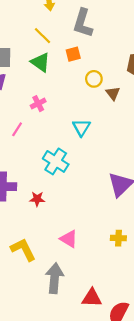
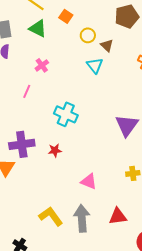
orange square: (73, 54) -> (66, 16), turned -32
cyan triangle: (81, 127) -> (95, 65), moved
yellow L-shape: (23, 250) -> (51, 216), moved
red triangle: (92, 298) -> (118, 216), moved

